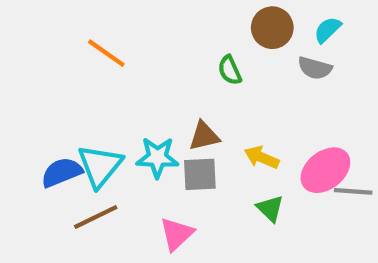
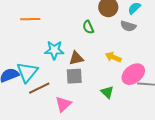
orange line: (106, 53) -> (30, 19), turned -36
cyan star: (157, 157) -> (54, 50), moved
yellow arrow: (262, 157) -> (113, 57), moved
brown line: (96, 217) -> (39, 88), moved

